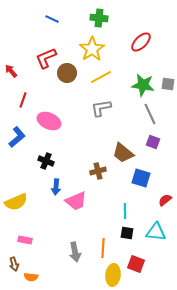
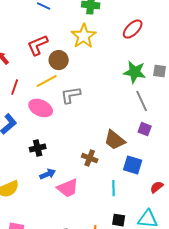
yellow line: (101, 77) -> (47, 81), moved
gray L-shape: (101, 108) -> (71, 95), moved
black cross: (46, 161) -> (38, 148), turned -35
brown cross: (98, 171) -> (90, 158), turned 35
blue arrow: (56, 187) -> (48, 174), turned -119
cyan line: (125, 211) -> (114, 188), moved

